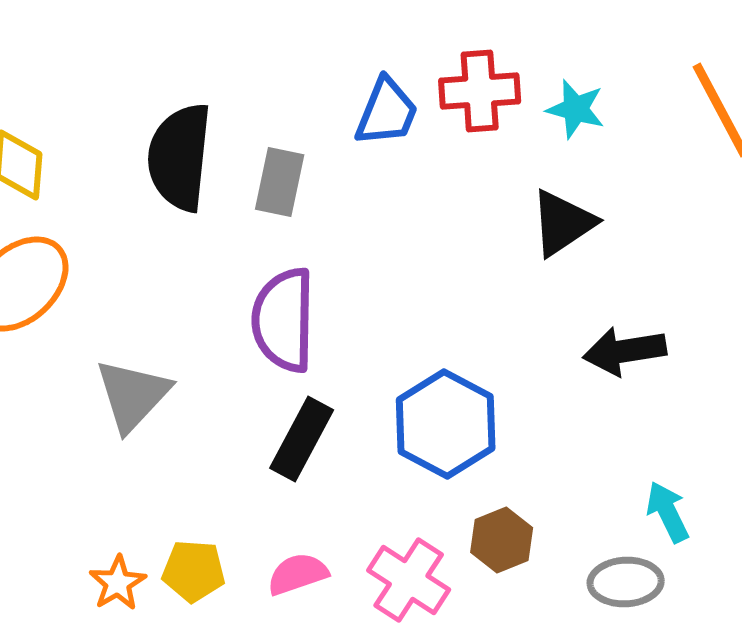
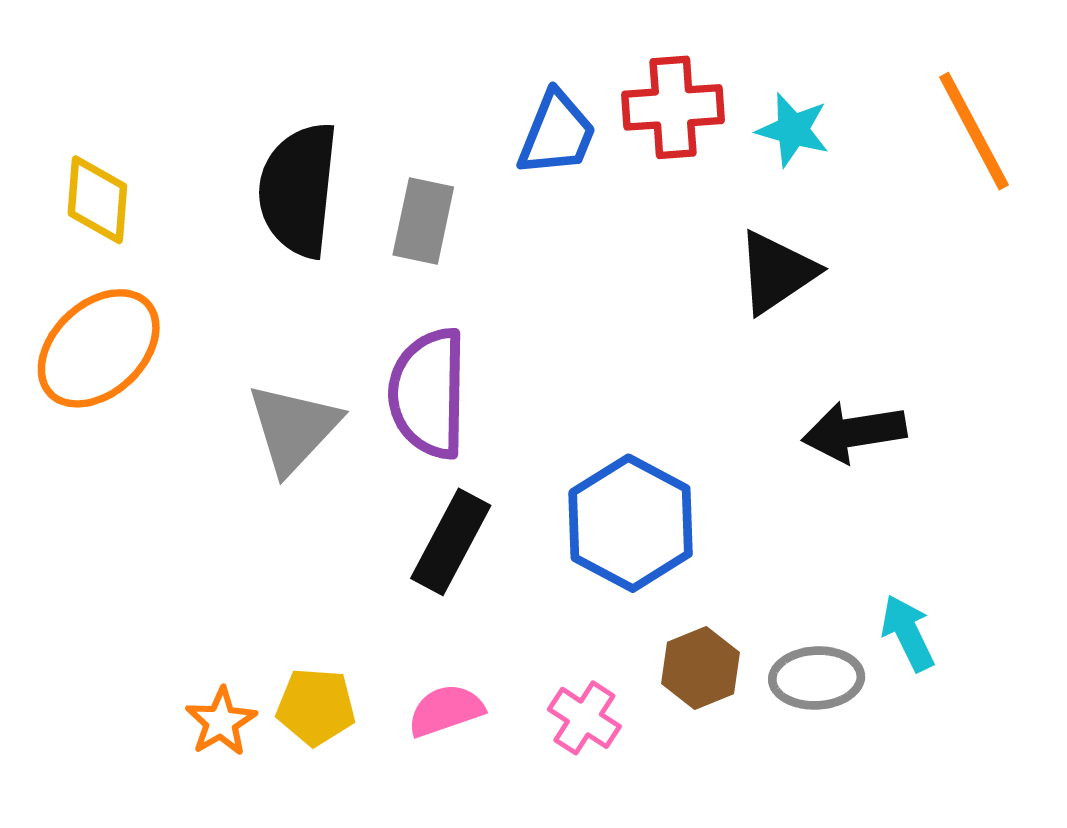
gray triangle: (133, 395) -> (293, 428), moved
pink cross: (409, 580) -> (584, 718), size x0.7
gray ellipse: (626, 582) -> (817, 678), moved

